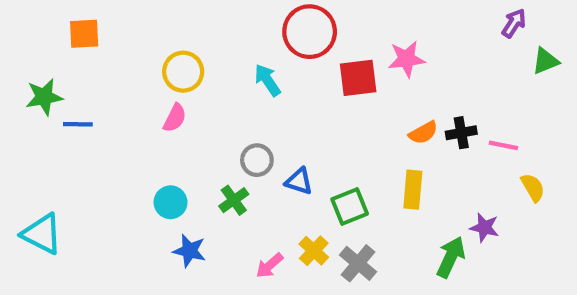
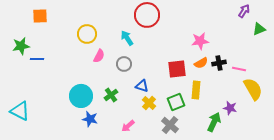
pink star: (406, 59) -> (200, 41), moved
red square: (358, 78) -> (177, 69), moved
pink semicircle: (175, 118) -> (99, 56), moved
gray circle: (257, 160) -> (124, 64), moved
yellow semicircle: (533, 188) -> (253, 89), size x1.6
cyan circle: (171, 202) -> (81, 96), size x1.5
green square: (350, 206) -> (176, 102), moved
yellow cross: (314, 251) -> (149, 103), moved

